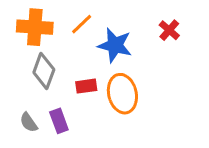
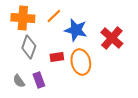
red cross: (169, 30) -> (112, 38), moved, size x1.6

